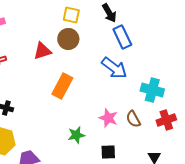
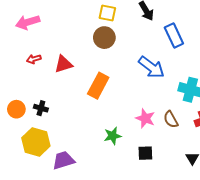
blue rectangle: (122, 37) -> (174, 36), moved
red triangle: (42, 51) -> (63, 64), moved

